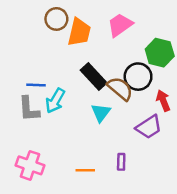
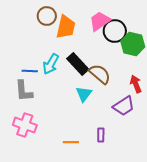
black circle: (138, 77) -> (115, 31), moved
cyan arrow: (55, 101) -> (51, 64), moved
pink cross: (30, 165) -> (25, 125), moved

